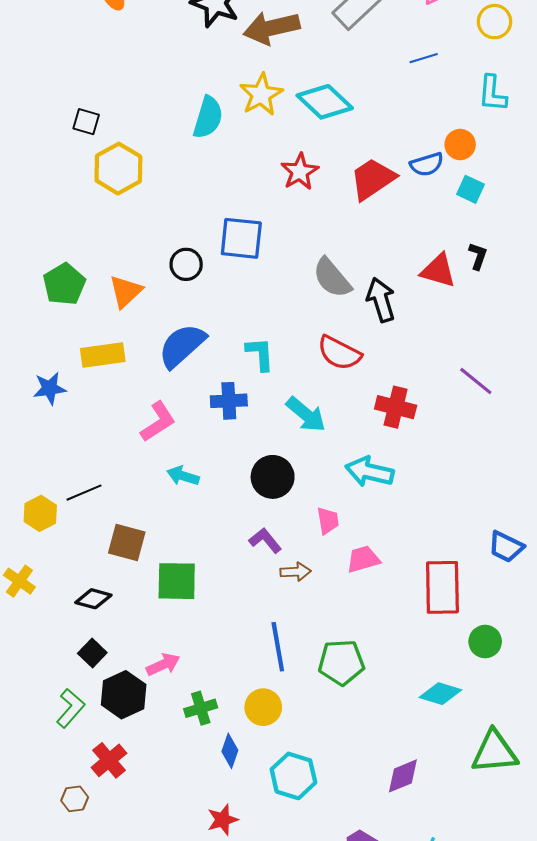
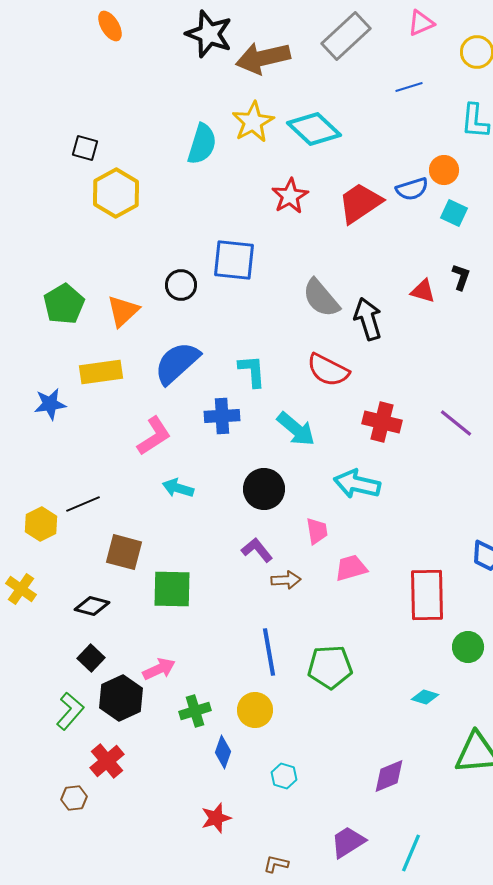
red triangle: (438, 271) -> (423, 291), size x0.7
purple line: (476, 381) -> (456, 423), moved
cyan diamond: (440, 694) -> (425, 697), size x0.7
cyan hexagon: (293, 776) -> (284, 776), size x0.6

